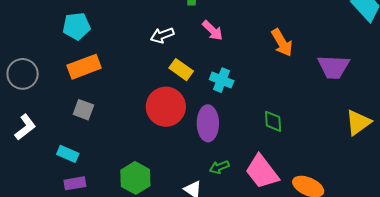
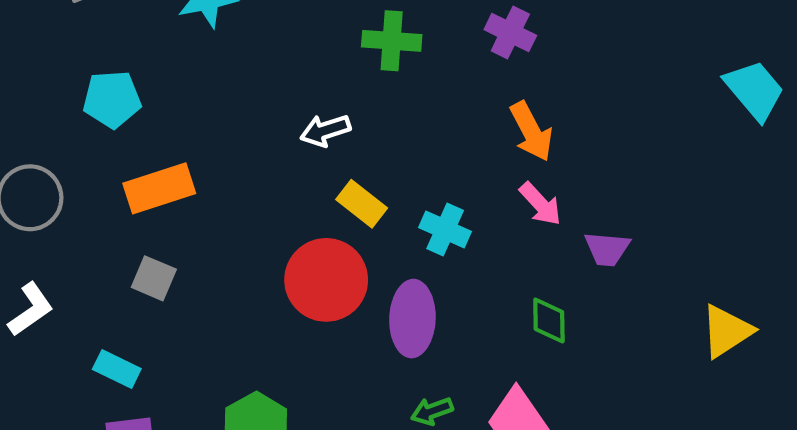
cyan pentagon: (77, 26) -> (112, 99), moved
pink arrow: (213, 30) -> (540, 204), moved
orange arrow: (282, 43) -> (531, 131), moved
purple trapezoid: (334, 67) -> (607, 249), moved, size x0.7

